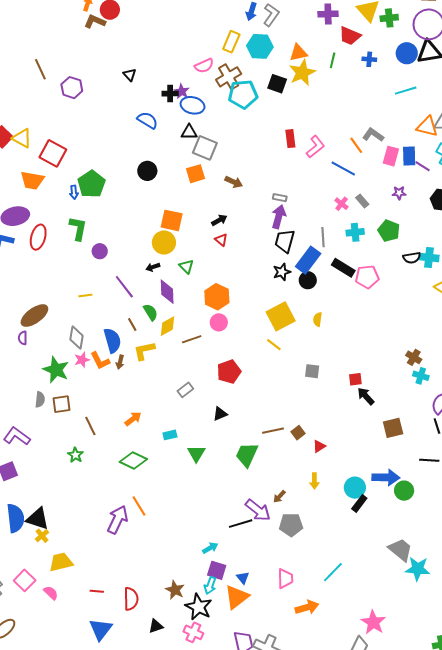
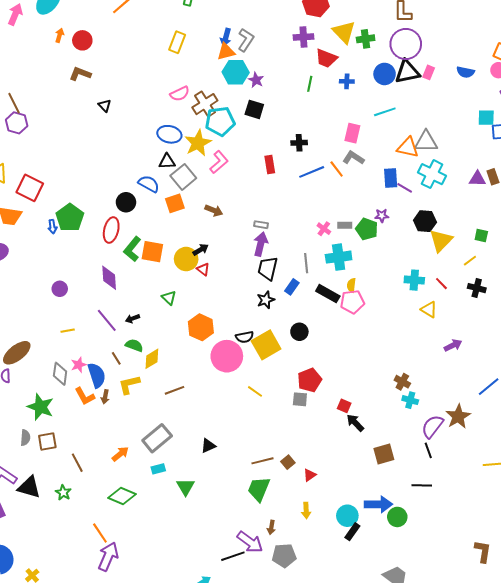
brown L-shape: (95, 21) -> (80, 74), moved
yellow rectangle: (231, 42) -> (177, 42), moved
orange triangle: (298, 53) -> (226, 52), moved
yellow star: (302, 73) -> (198, 143), moved
purple hexagon: (72, 88) -> (17, 123), moved
purple star: (182, 91) -> (256, 80), moved
black cross: (170, 94) -> (299, 143), moved
blue semicircle: (148, 120) -> (149, 184), moved
pink L-shape: (315, 147) -> (219, 162), moved
gray square: (205, 148) -> (183, 177), turned 30
pink rectangle: (391, 156) -> (352, 133), moved
blue line: (343, 169) -> (312, 172), moved, turned -50
gray rectangle: (362, 201) -> (345, 225), turned -48
green L-shape: (78, 228) -> (132, 249), moved, turned -150
green pentagon: (389, 231) -> (367, 229), moved
cyan cross: (355, 232) -> (339, 257), size x1.4
red ellipse: (38, 237) -> (111, 230), moved
yellow circle: (164, 242) -> (186, 259), moved
purple circle: (100, 251) -> (60, 289), moved
black semicircle: (412, 258) -> (245, 337), moved
blue rectangle: (308, 260) -> (292, 287), size x0.6
black arrow: (153, 267) -> (133, 319), moved
black circle: (308, 280) -> (299, 332), moved
purple diamond: (167, 292) -> (109, 278), moved
green semicircle: (151, 312) -> (134, 345), turned -36
yellow semicircle: (318, 319) -> (351, 285), moved
pink circle: (219, 322) -> (227, 356), moved, size x1.8
brown line: (192, 339) -> (174, 390), moved
yellow line: (274, 345) -> (255, 391), moved
pink star: (82, 360) -> (79, 365), moved
red pentagon: (229, 372) -> (310, 380), moved
red square: (355, 379) -> (344, 406), turned 32
gray rectangle: (185, 390) -> (157, 438), moved, size x1.8
green trapezoid: (247, 455) -> (259, 489), moved
brown arrow: (279, 496) -> (271, 527), turned -32
orange line: (139, 506) -> (100, 533), moved
black triangle: (38, 519) -> (29, 487), moved

